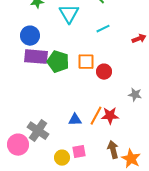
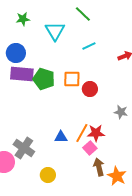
pink square: (79, 152) -> (90, 148), moved, turned -32

